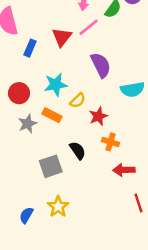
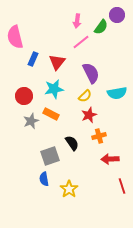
red triangle: (62, 37) -> (57, 62), moved
yellow semicircle: (78, 100) -> (85, 96), moved
orange cross: (111, 142) -> (99, 136), turned -32
yellow star: (58, 207) -> (69, 189), moved
blue semicircle: (26, 215) -> (44, 179), moved, turned -40

